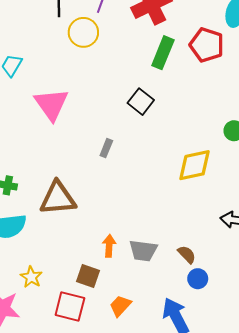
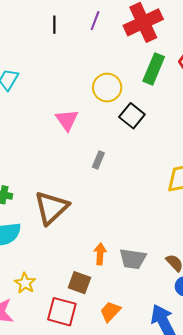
yellow circle: (83, 32) -> (107, 88), moved
pink triangle: (51, 104) -> (67, 120), moved, size x0.7
brown triangle: (58, 198) -> (51, 208), turned -39

